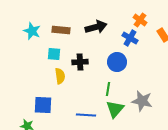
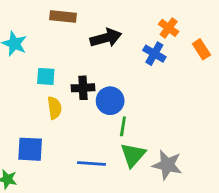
brown rectangle: (61, 30) -> (63, 16), moved
blue circle: (117, 62) -> (110, 101), moved
gray star: (142, 101) -> (167, 165), moved

